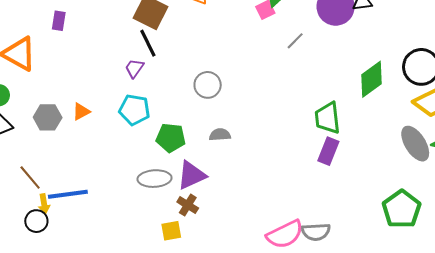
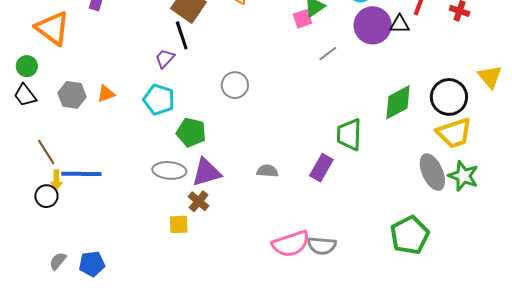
gray semicircle: (220, 135) -> (267, 171), moved
purple rectangle: (328, 151) -> (321, 168), moved

